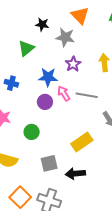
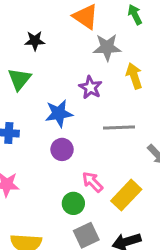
gray star: (65, 37) -> (107, 47), moved
pink arrow: (64, 93) -> (92, 182), moved
green circle: (32, 132) -> (73, 203), moved

